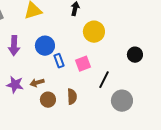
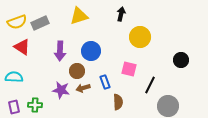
blue rectangle: (59, 61) -> (105, 82), moved
pink square: (83, 64) -> (129, 69), turned 35
brown circle: (48, 100) -> (77, 71), moved

